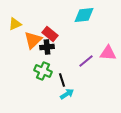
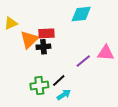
red rectangle: (50, 34) -> (47, 33), turned -42
green cross: (43, 71) -> (39, 85), moved, turned -30
black line: (62, 80) -> (59, 80), turned 64

